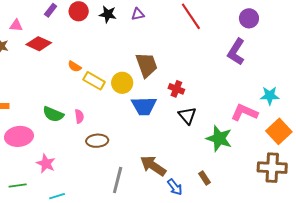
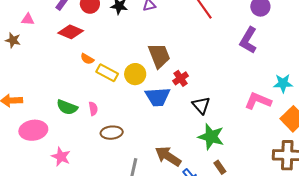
red diamond: (39, 44) -> (71, 32), moved
red cross: (176, 89) -> (181, 78), moved, turned 35
green star: (219, 138) -> (211, 137), moved

